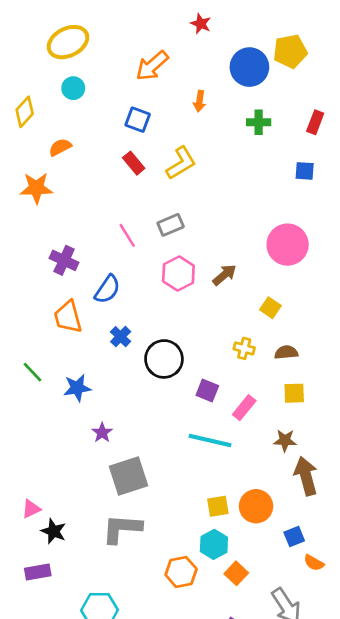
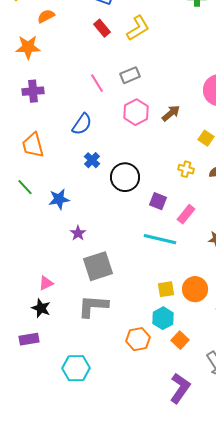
purple cross: (64, 260) -> (33, 91), moved, turned -30
orange trapezoid: (68, 317) -> (33, 145), moved
pink triangle: (31, 509) -> (46, 283), moved

